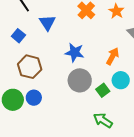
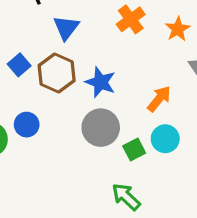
blue square: (18, 36) -> (19, 65), moved
brown hexagon: (30, 67) -> (57, 73), moved
blue circle: (34, 98) -> (27, 125), moved

